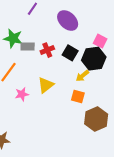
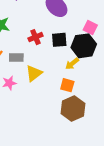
gray rectangle: (28, 47) -> (16, 57), moved
black square: (70, 53) -> (59, 40), turned -35
brown hexagon: (96, 119) -> (73, 108), moved

